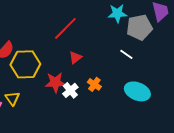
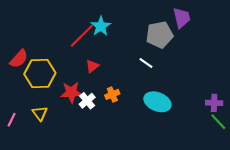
cyan star: (117, 13) -> (101, 26), moved, turned -30
orange cross: (94, 84) -> (112, 94), turned 32
yellow triangle: (12, 98) -> (40, 113), moved

